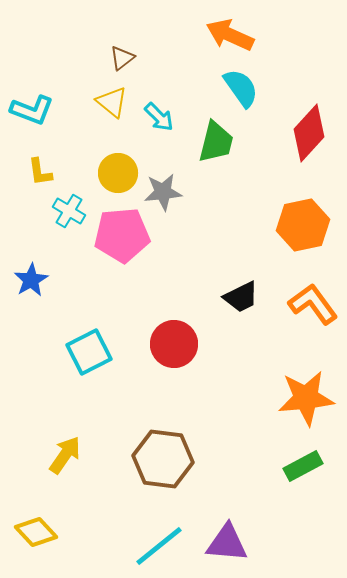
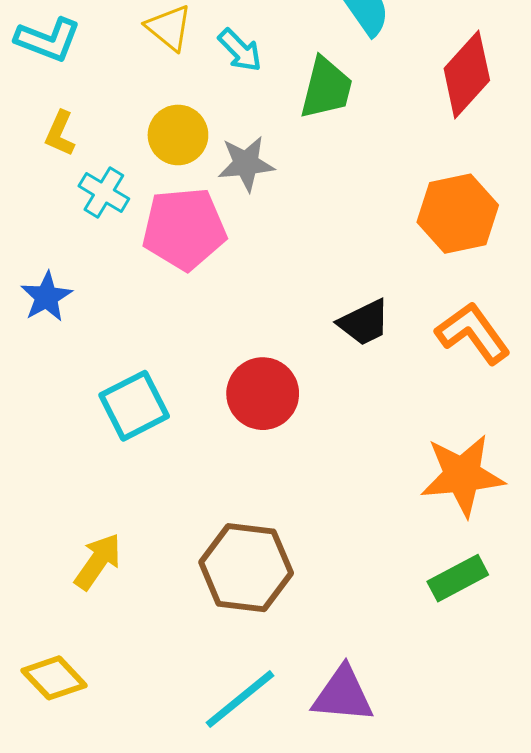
yellow L-shape: (40, 172) -> (60, 133), turned 32

